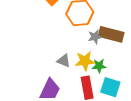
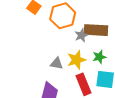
green star: (99, 66) -> (99, 57), moved

